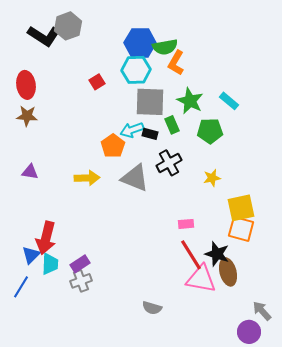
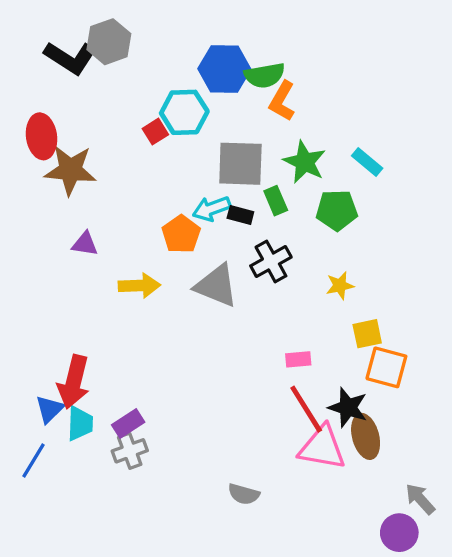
cyan hexagon: (136, 70) -> (184, 112), moved
brown star: (27, 116) -> (70, 170), moved, size x1.5
purple triangle: (30, 172) -> (85, 244), moved
yellow square: (241, 208) -> (367, 334), moved, size x0.7

